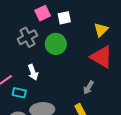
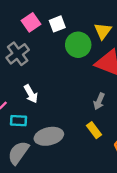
green circle: (56, 44) -> (78, 45), moved

